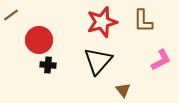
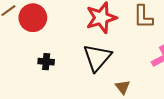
red circle: (39, 40) -> (33, 18), moved

